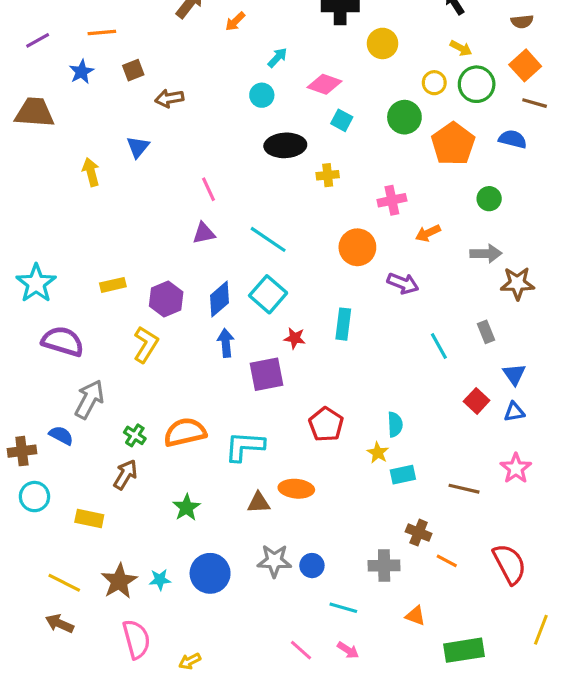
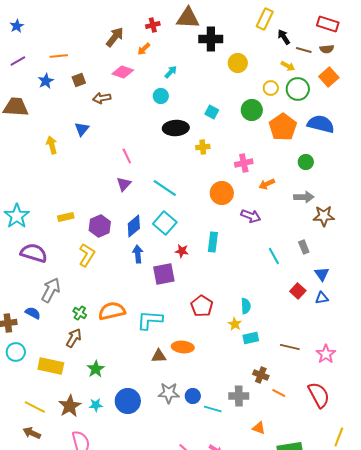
pink diamond: (325, 84) -> (123, 72), moved
brown line: (535, 103) -> (304, 50), moved
blue semicircle: (513, 139) -> (321, 124), size x1.5
purple triangle: (204, 233) -> (124, 184), turned -35
pink star: (516, 468) -> (326, 354), moved
green star: (187, 508) -> (96, 369), moved
yellow rectangle: (89, 518) -> (51, 366), size x1.4
cyan line: (343, 608) -> (213, 409), moved

